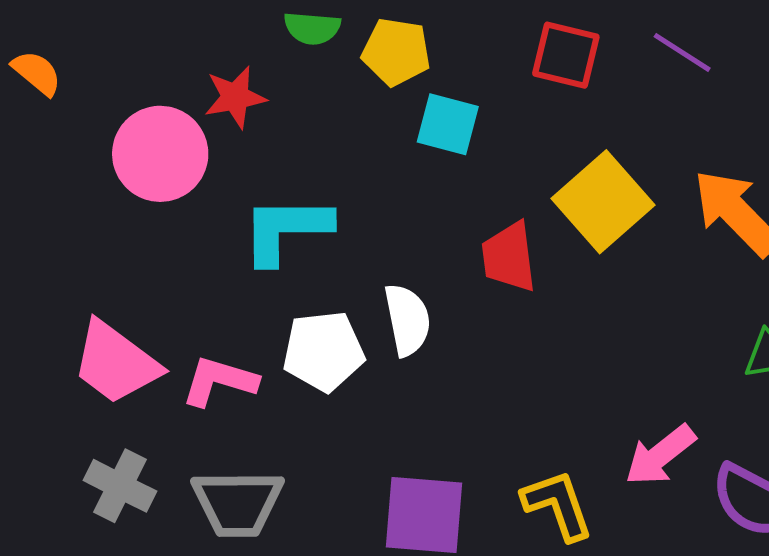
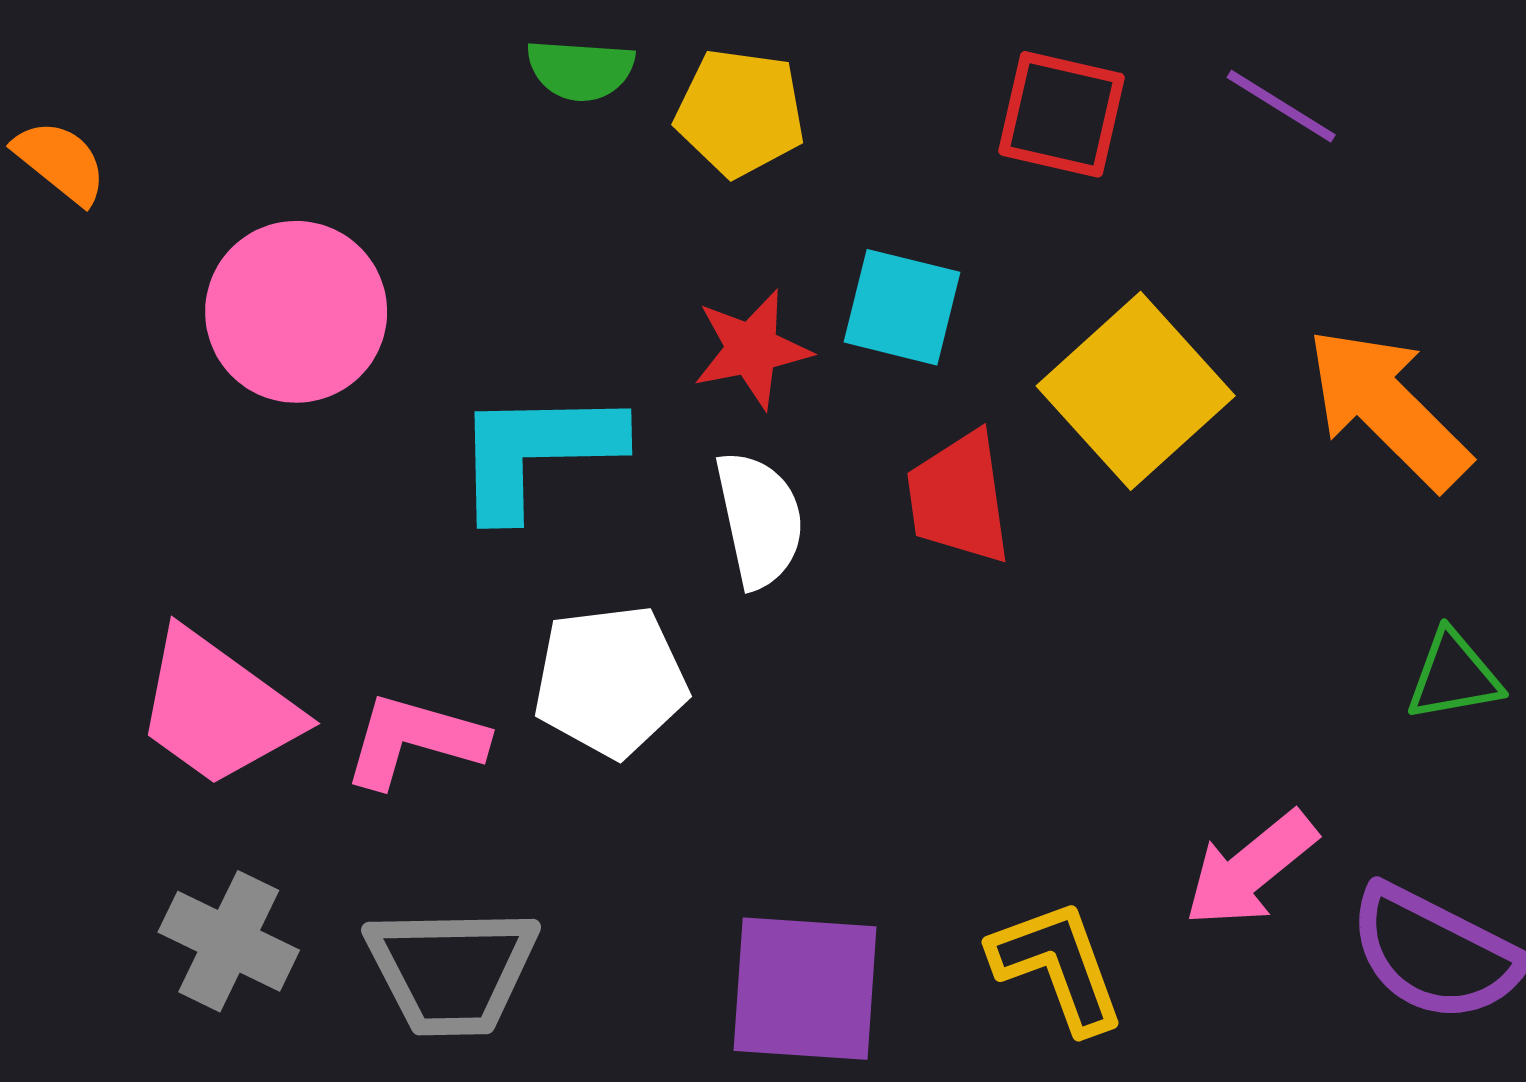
red star: (235, 97) -> (752, 349), moved
cyan square: (448, 124) -> (902, 307), moved
white semicircle: (407, 320) -> (759, 519), moved

